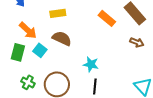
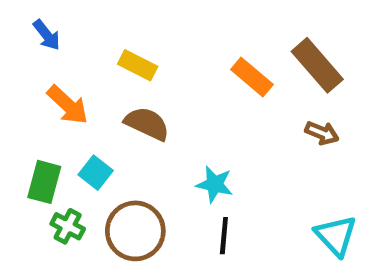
yellow rectangle: (58, 13) -> (138, 65), turned 35
cyan square: (40, 50) -> (96, 173), moved
green rectangle: (18, 52) -> (44, 182), moved

